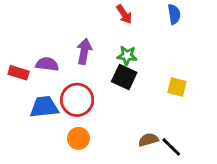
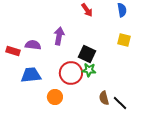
green star: (127, 56) -> (89, 70), moved
yellow square: (177, 87) -> (124, 40), moved
red circle: (77, 100) -> (71, 73), moved
brown semicircle: (148, 140) -> (104, 98), turned -88

